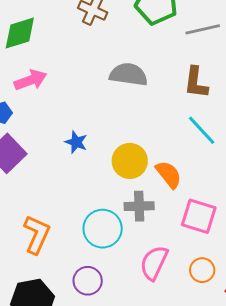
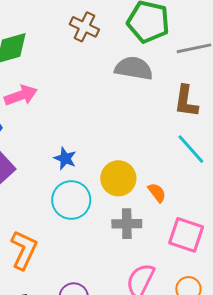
gray semicircle: (128, 74) -> (134, 68), moved
orange semicircle: (169, 174) -> (157, 193), size x0.7
cyan circle: (103, 229) -> (71, 200), moved

